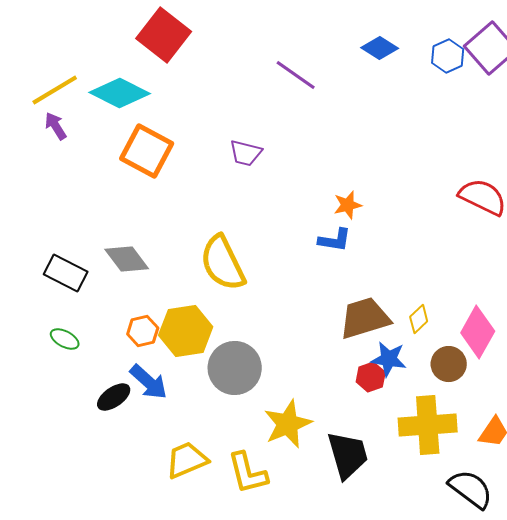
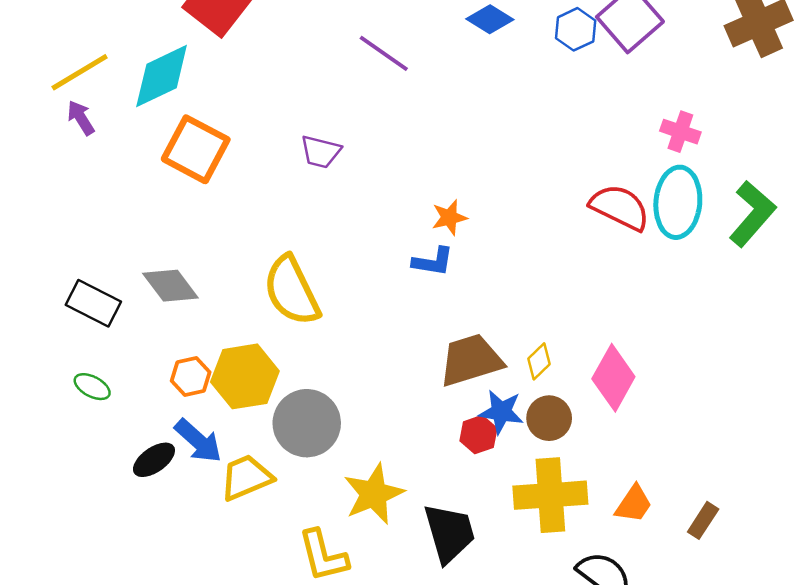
cyan diamond: (120, 93) -> (162, 76), turned -52
brown circle: (449, 364) -> (549, 418), moved
yellow trapezoid: (187, 460) -> (246, 477), moved

